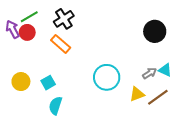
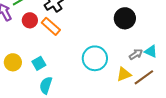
black circle: (155, 31) -> (125, 18), moved
red circle: (27, 32) -> (30, 20), moved

